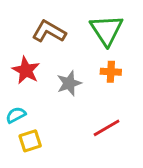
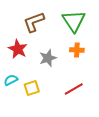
brown L-shape: (49, 31) -> (34, 22), turned -50
yellow square: (30, 141) -> (32, 88), moved

